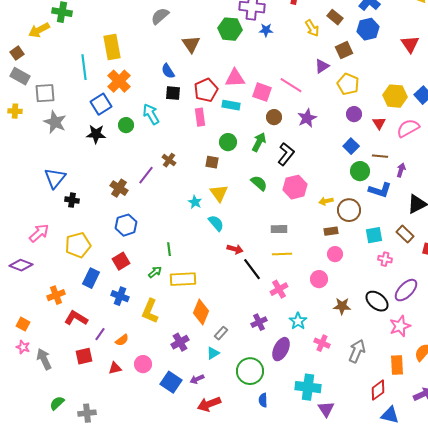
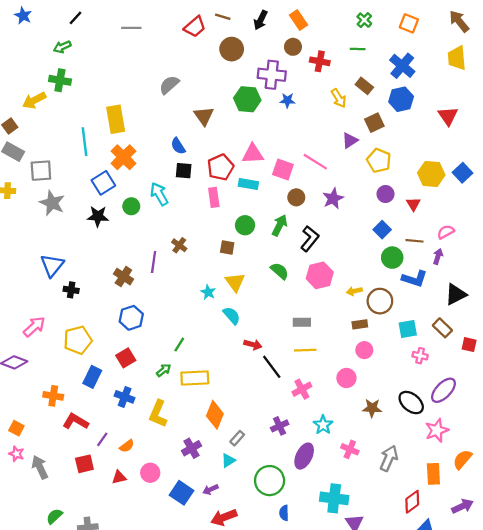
pink semicircle: (408, 128) -> (446, 232), moved, size x0.7
purple line: (146, 175) -> (154, 262), turned -30
green line: (169, 249) -> (179, 345), turned 40
orange cross: (56, 295) -> (53, 396), turned 30

